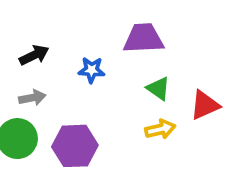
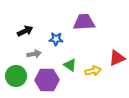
green triangle: (158, 88) -> (70, 65), moved
gray arrow: (32, 98) -> (34, 54), moved

